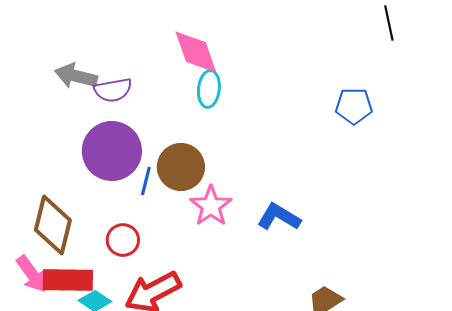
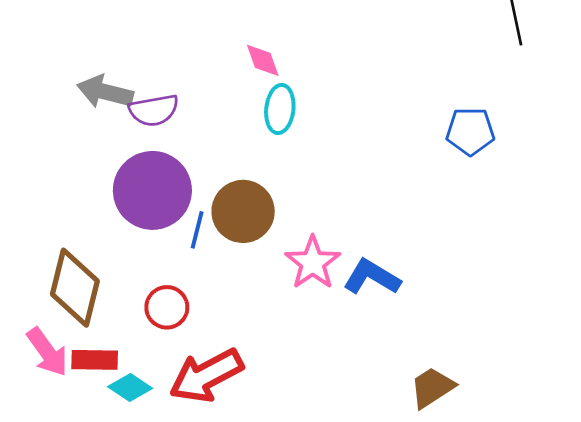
pink diamond: (196, 52) -> (263, 60), size x0.6
pink star: (211, 206) -> (313, 263), moved
red rectangle: (68, 280) -> (95, 360), size x0.7

